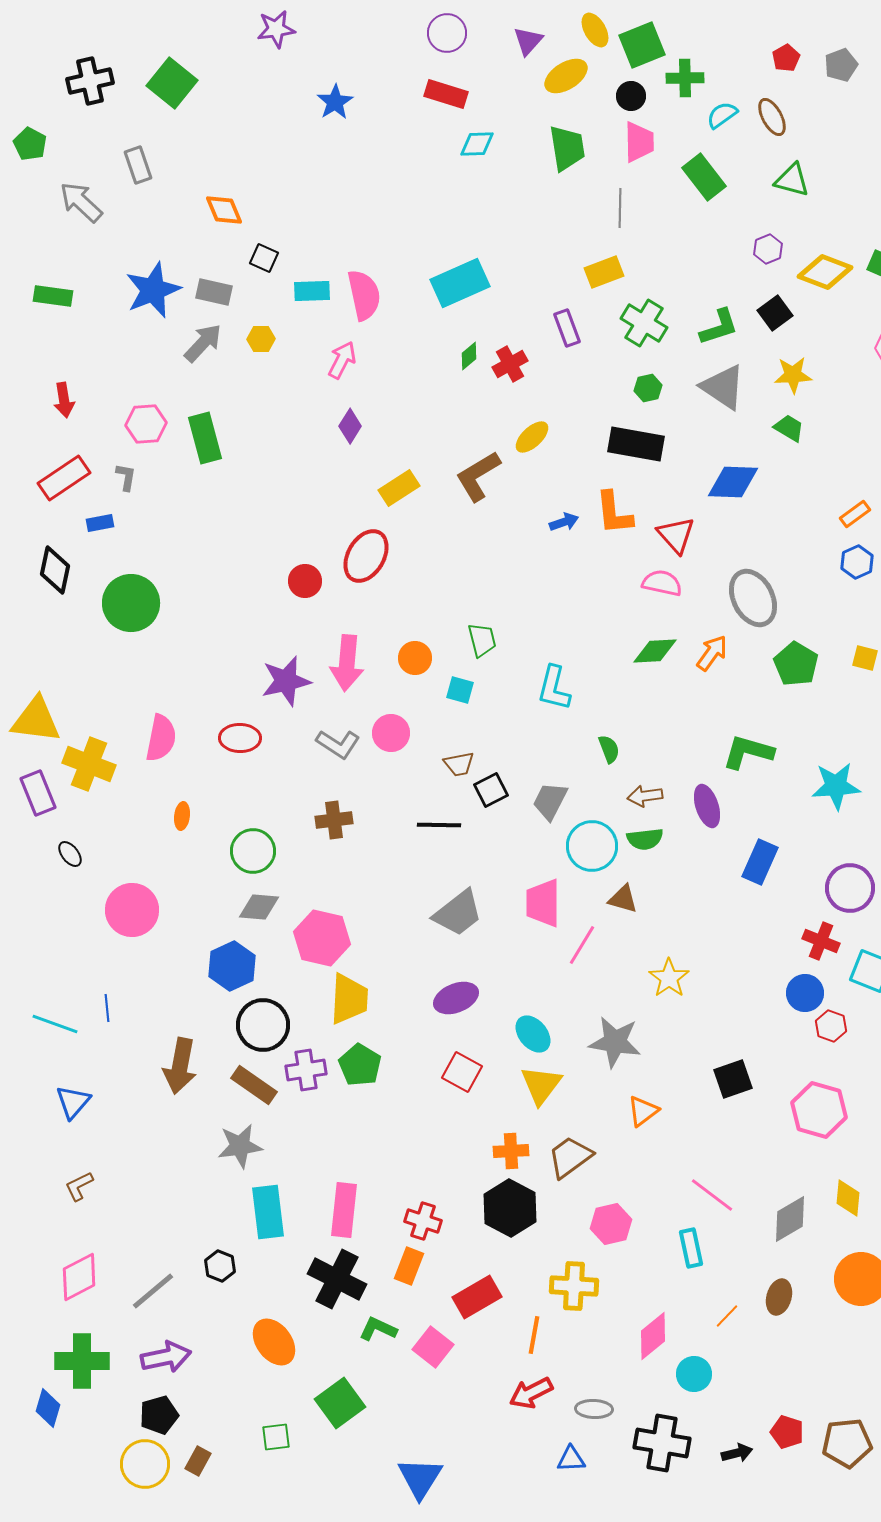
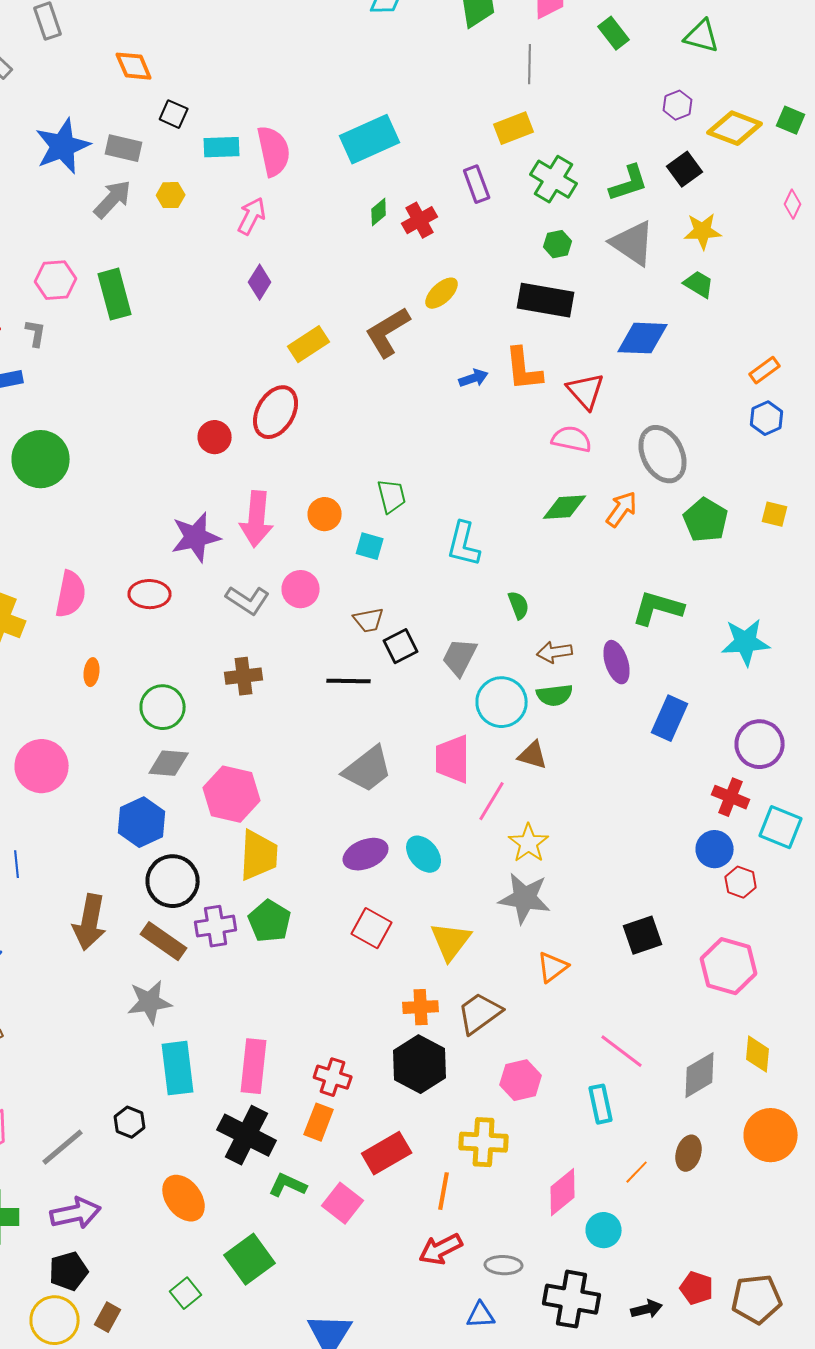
green rectangle: (704, 177) -> (614, 33), size x0.7
yellow star: (669, 978) -> (529, 843), moved
cyan ellipse: (533, 1034) -> (424, 854), moved
green square: (276, 1437) -> (186, 1293), turned -32

